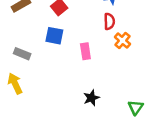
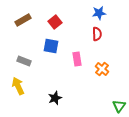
orange cross: (122, 41) -> (102, 69), moved
black star: (91, 98) -> (55, 98), moved

